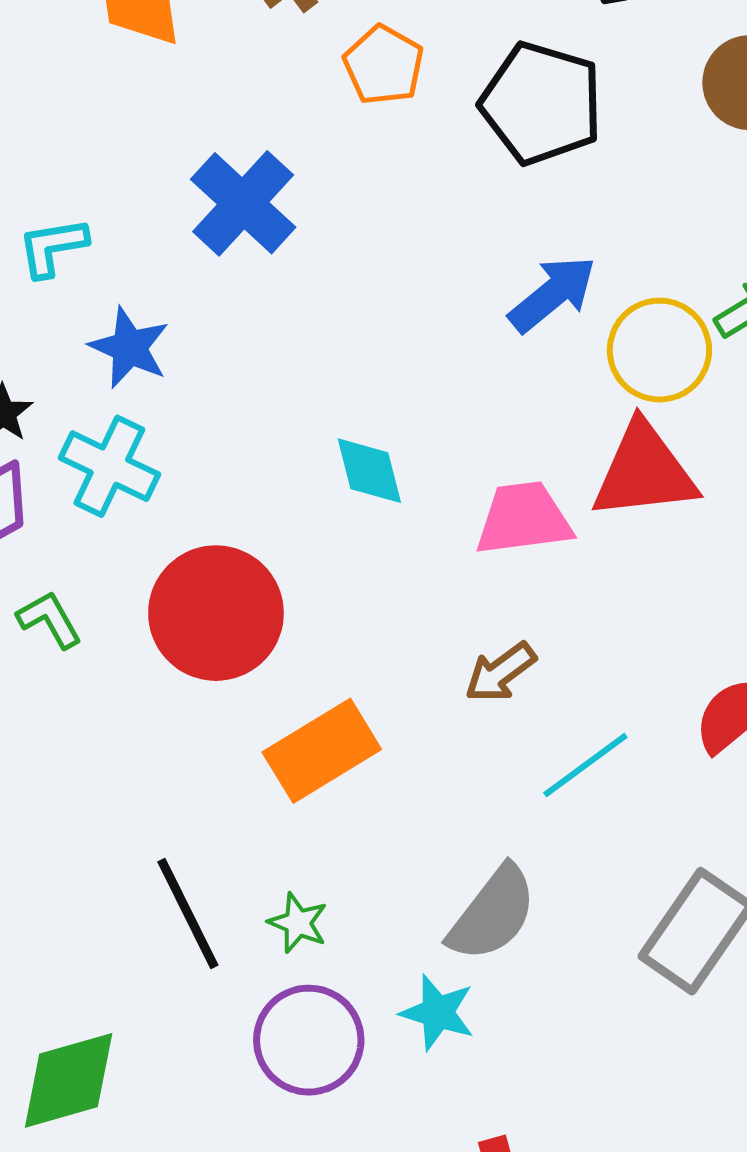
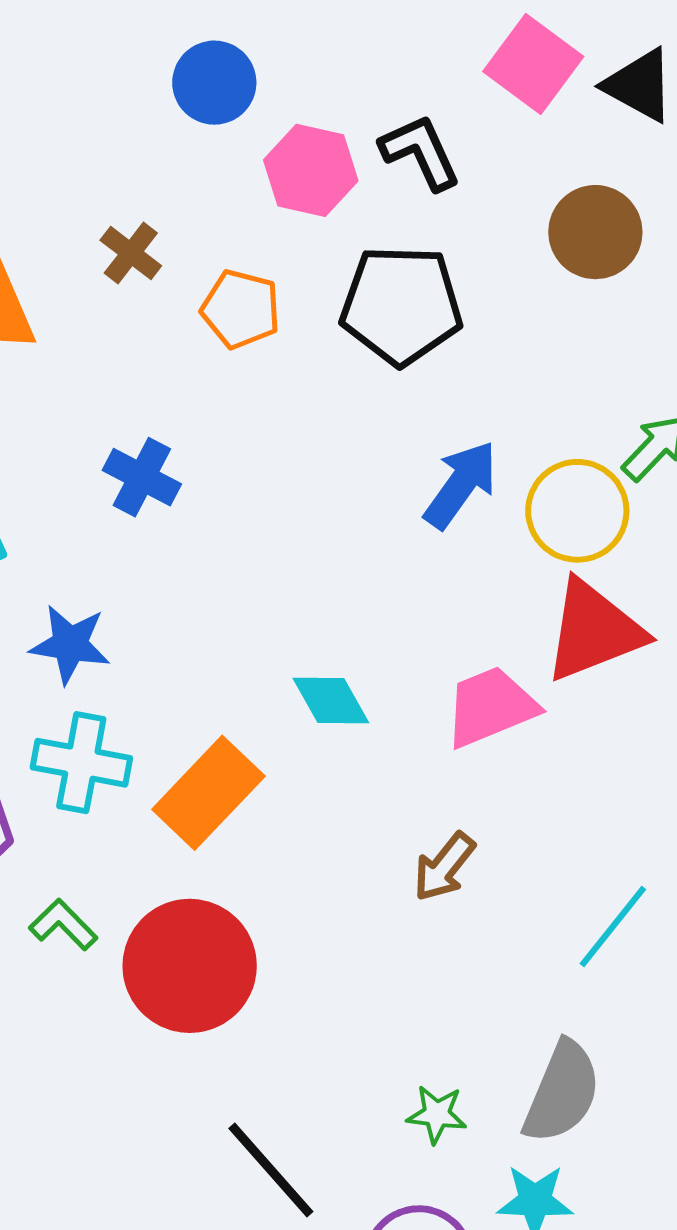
blue cross: (243, 203) -> (142, 477), size x0.7
red circle: (216, 613) -> (190, 966), moved
brown arrow: (500, 672) -> (444, 867), moved
orange rectangle: (322, 751) -> (208, 793), moved
green star: (298, 923) -> (437, 1114), moved

